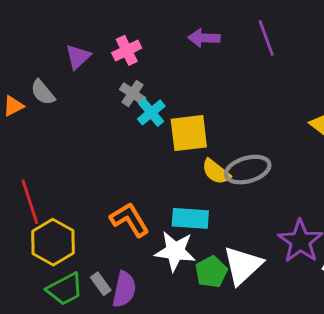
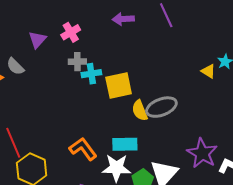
gray cross: (133, 93) -> (77, 62), turned -30
cyan cross: (151, 112) -> (91, 74), turned 36
yellow semicircle: (216, 172) -> (140, 110), turned 35

